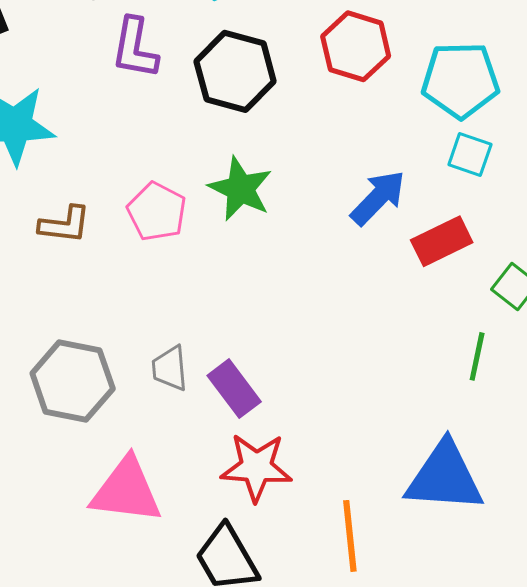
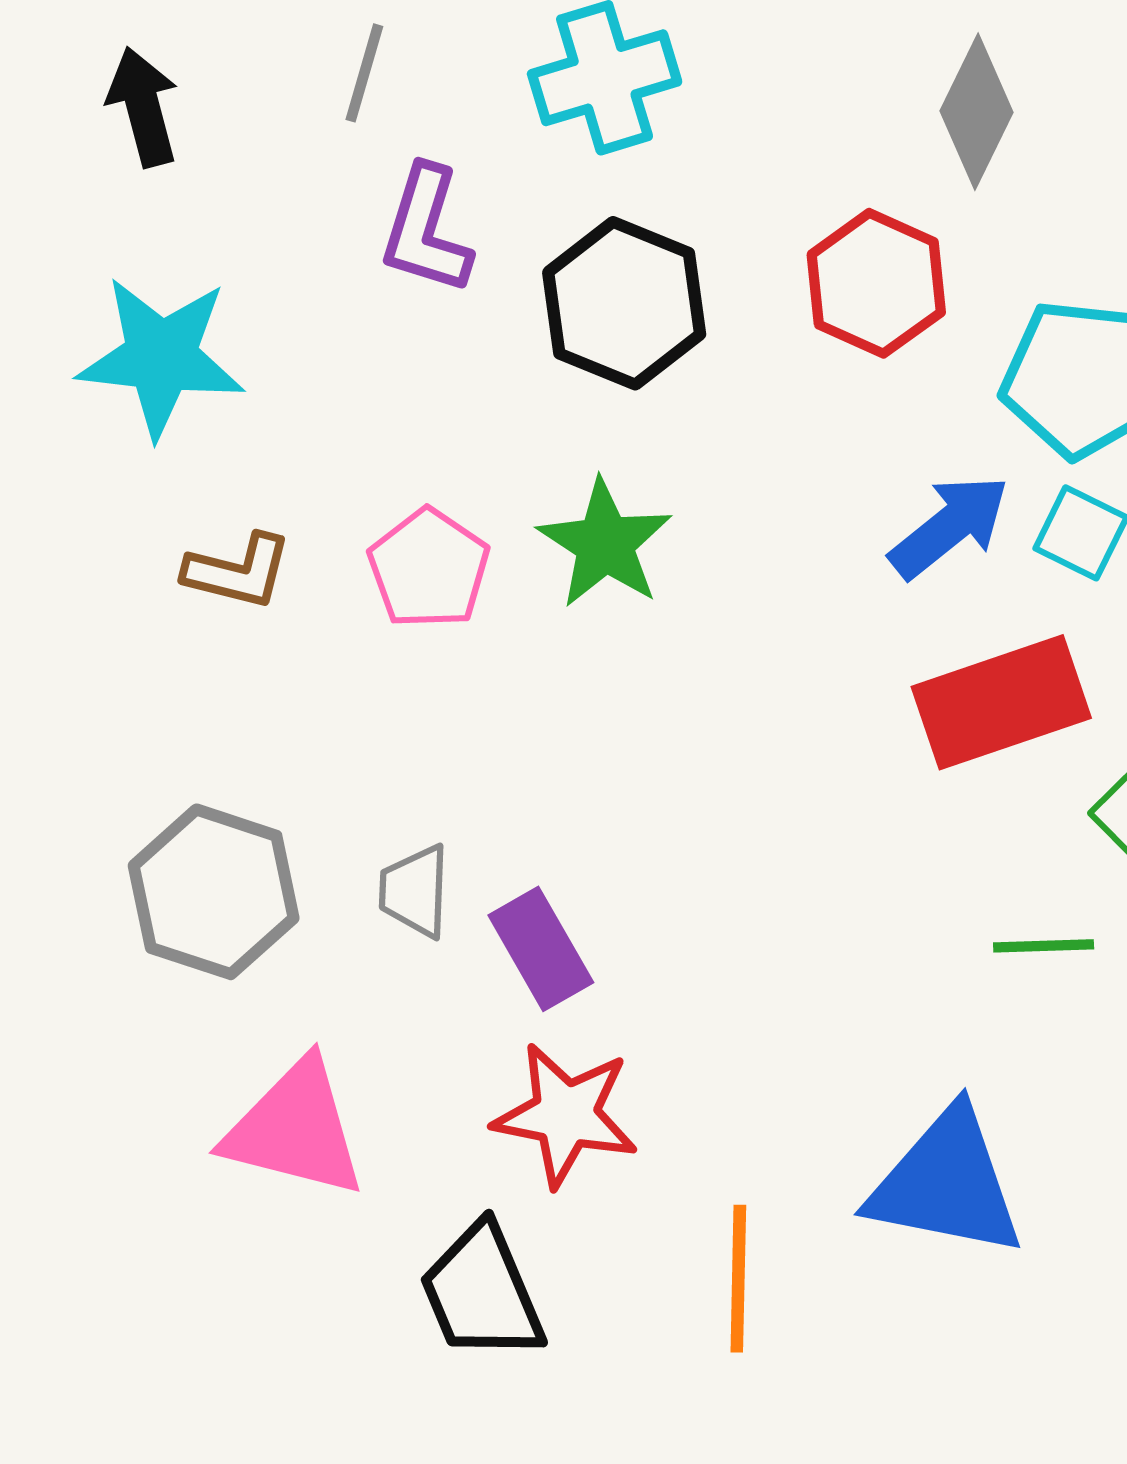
blue arrow: (378, 198) -> (949, 527), moved
red rectangle: (442, 241) -> (1001, 702), size x1.4
green line: (477, 356) -> (1044, 946), turned 69

